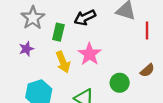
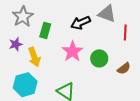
black arrow: (85, 18) -> (81, 23), moved
yellow arrow: (63, 62) -> (34, 57), moved
green circle: (120, 83) -> (99, 58), moved

